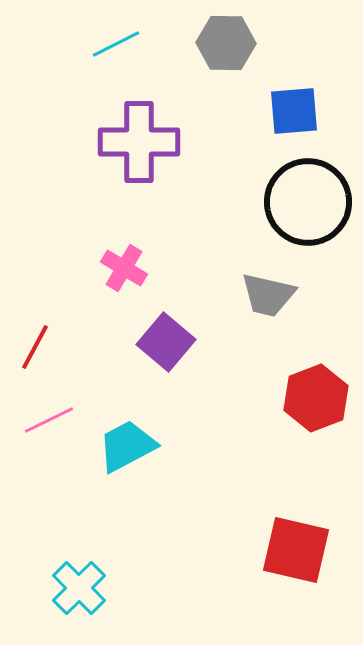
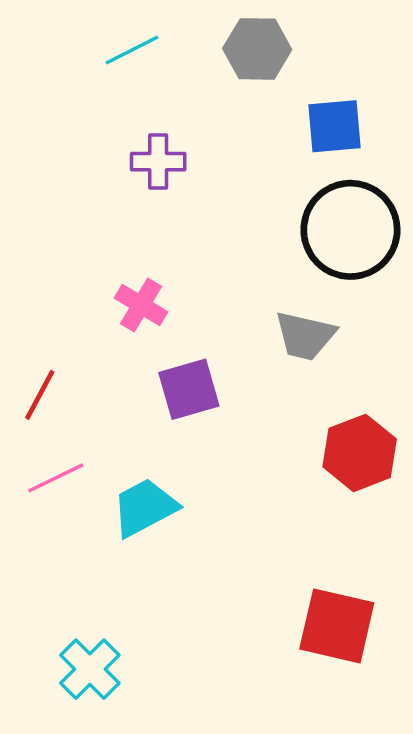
purple cross: (139, 142) -> (158, 162), size x0.6
purple square: (166, 342) -> (189, 389), turned 34

